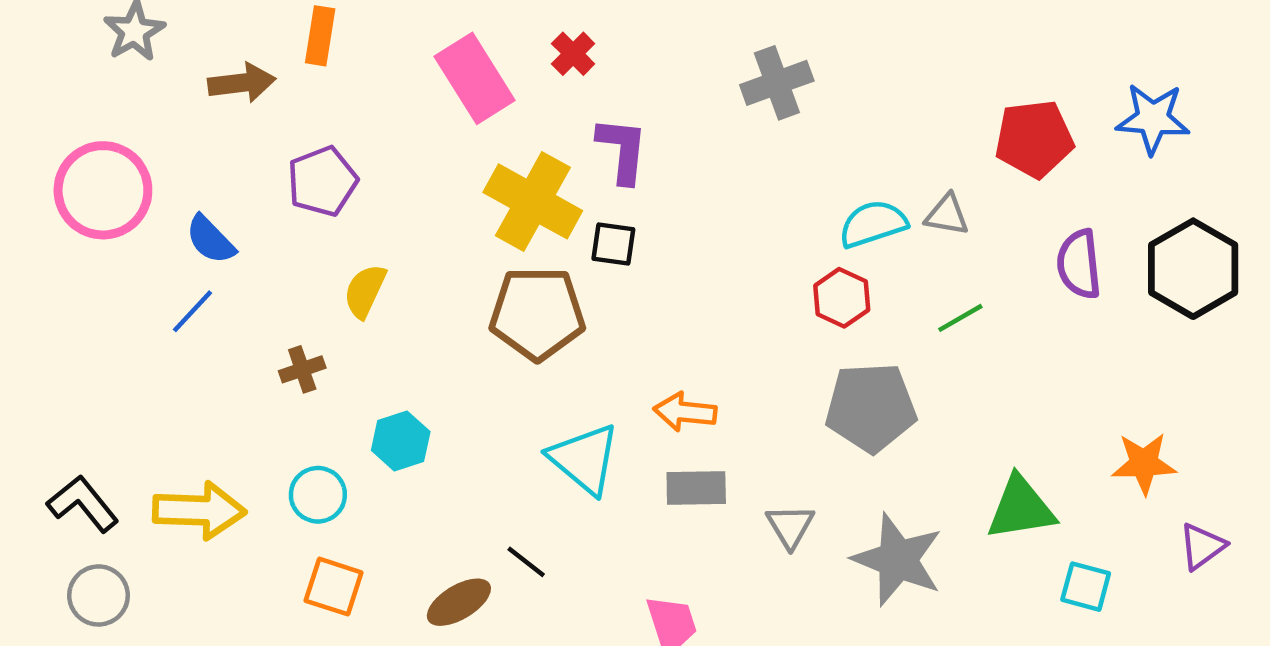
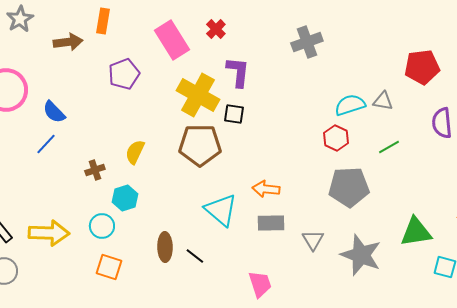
purple pentagon: (322, 181) -> (124, 74), moved
yellow semicircle: (365, 291) -> (135, 152), moved
cyan hexagon: (401, 441) -> (125, 198), moved
brown ellipse: (459, 602) -> (165, 247), moved, turned -60

